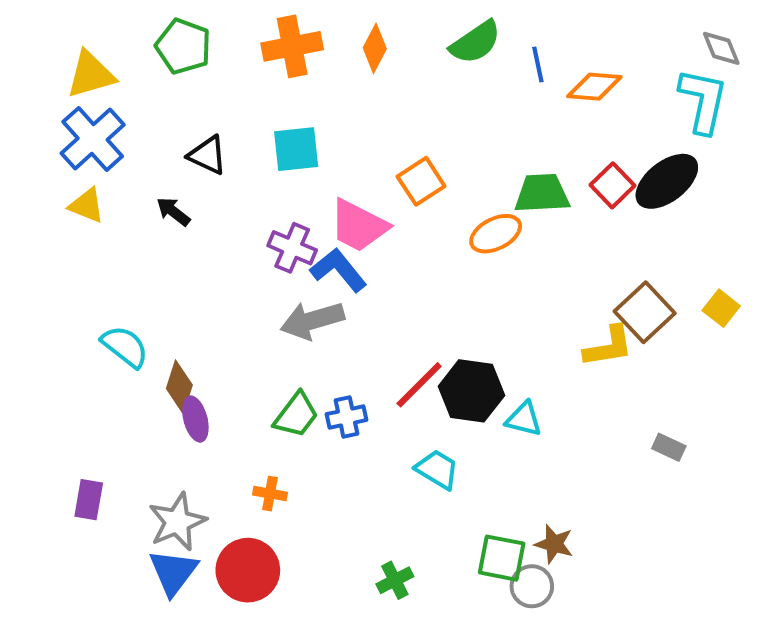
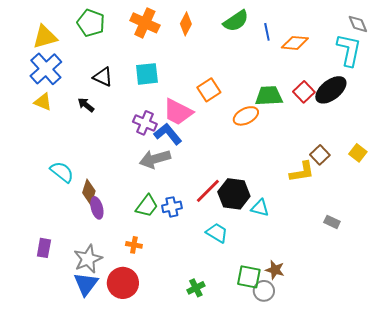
orange cross: (292, 46) -> (145, 23), turned 36
brown square: (645, 312) -> (320, 155), size x0.7

